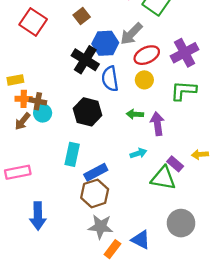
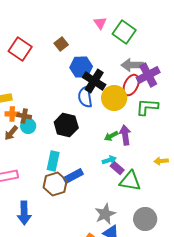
gray arrow: (131, 34) -> (132, 65), moved, turned 45
red ellipse: (147, 55) -> (131, 85), moved, turned -40
black cross: (85, 60) -> (94, 81), moved
yellow circle: (144, 80) -> (114, 98), size x1.6
green arrow: (135, 114) -> (111, 136), moved, turned -32
purple rectangle: (175, 164) -> (117, 168), moved
brown hexagon: (95, 193) -> (55, 184), moved
gray star: (101, 227) -> (105, 214), moved, turned -30

